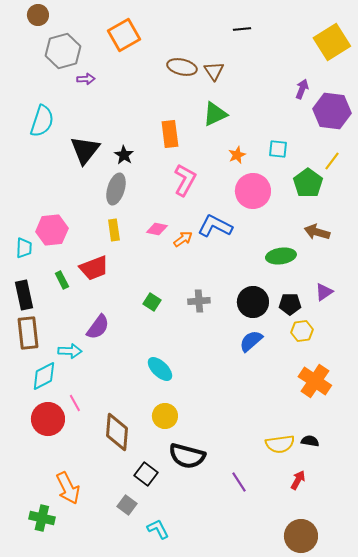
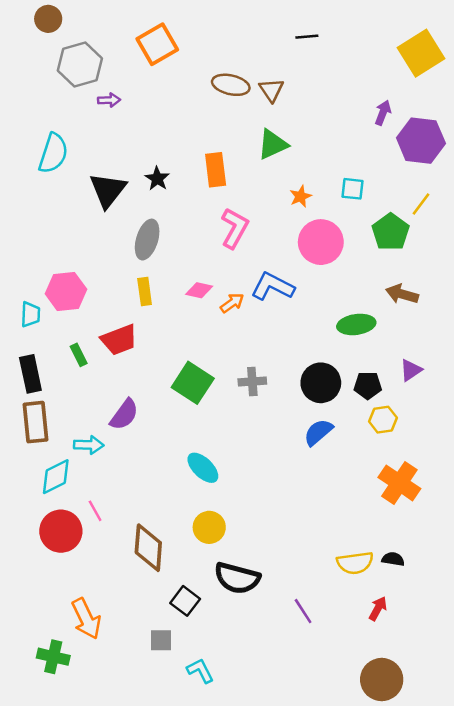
black star: (124, 155) -> (157, 179), moved
green square: (152, 302) -> (193, 383), size x1.8
gray square: (127, 505) -> (161, 640), turned -36

